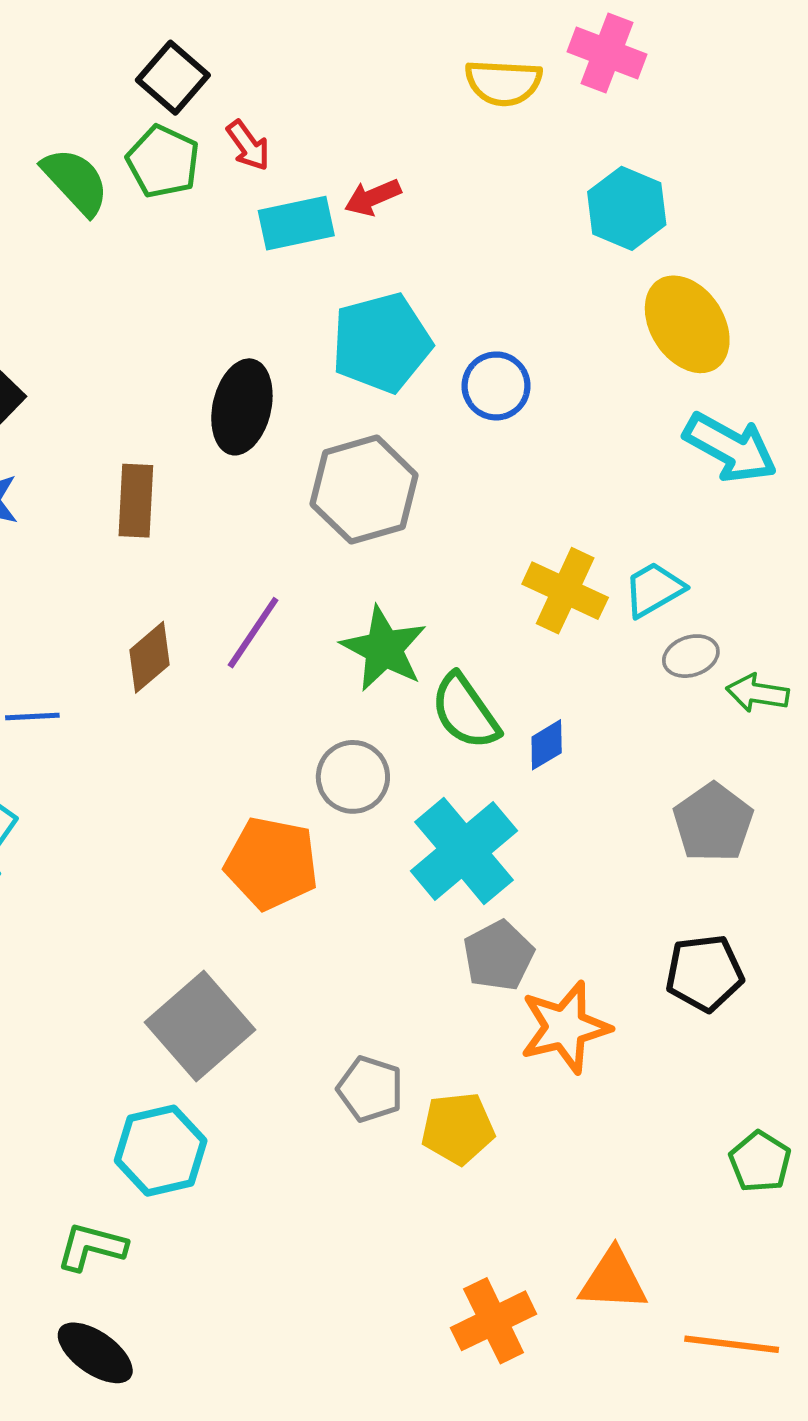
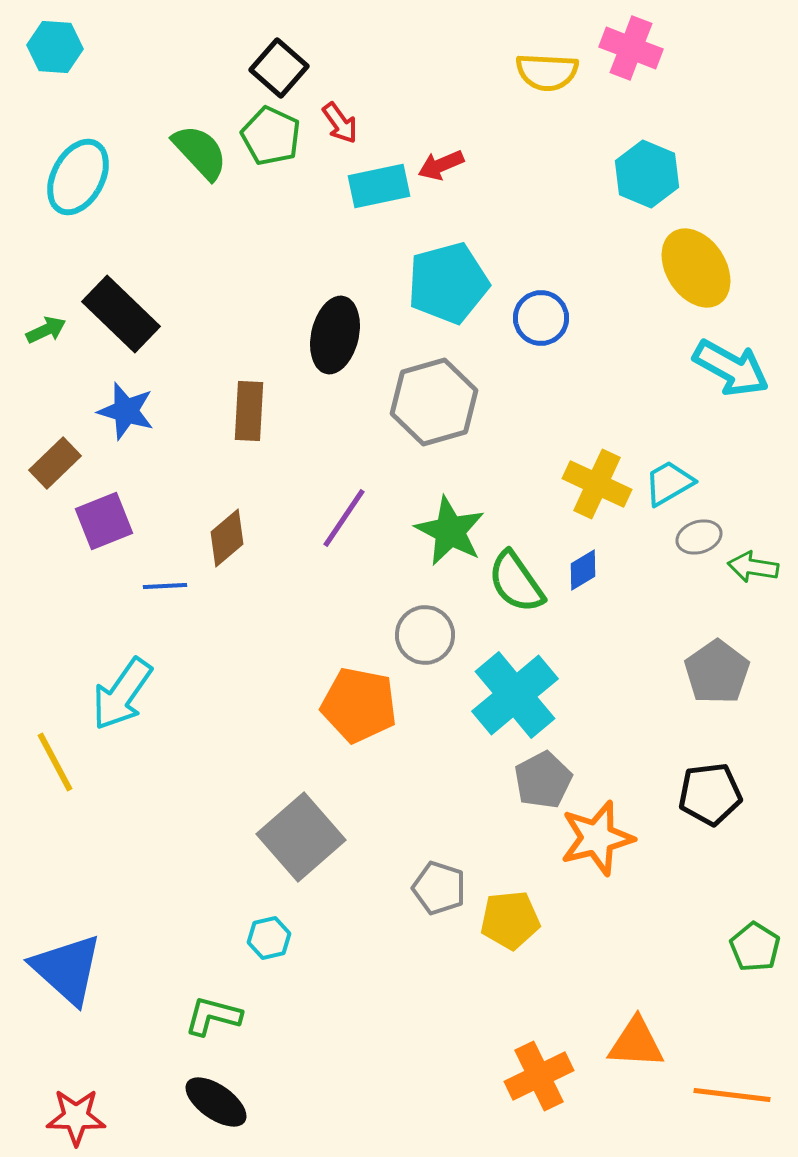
brown diamond: (149, 657) -> (227, 538), moved
blue diamond: (547, 745) -> (583, 570), moved
cyan hexagon: (161, 1151) -> (269, 938), size x0.6

